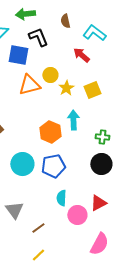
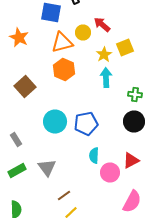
red arrow: (81, 55) -> (102, 24), moved
yellow star: (66, 88) -> (104, 54), moved
orange hexagon: (50, 132) -> (64, 70), moved
brown line: (38, 228) -> (64, 196), moved

